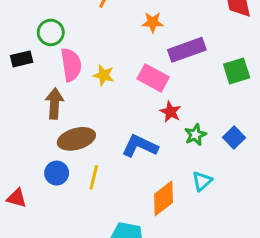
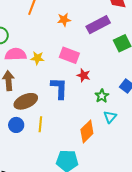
purple rectangle: (187, 50) -> (98, 25), moved
pink semicircle: (71, 65) -> (16, 54), turned -75
green star: (195, 135) -> (102, 96), moved
blue L-shape: (140, 146) -> (59, 88), moved, turned 75

